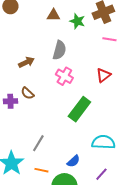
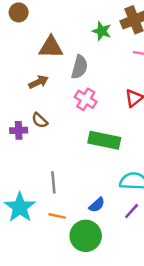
brown triangle: (53, 15) -> (51, 47), moved, size x1.5
green rectangle: (79, 109) -> (104, 140), turned 65
gray line: (38, 143) -> (53, 182), turned -36
purple line: (101, 174) -> (132, 211), moved

